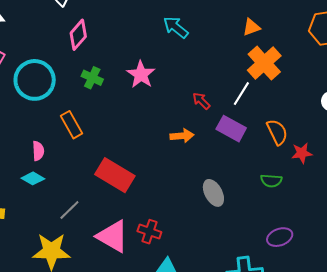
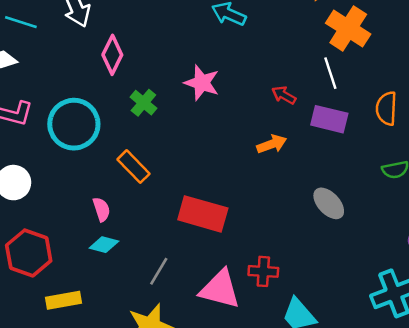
green cross: (92, 78) -> (143, 103), turned 30
white line: (241, 94) -> (330, 73), turned -35
orange semicircle: (277, 132) -> (386, 108), turned -136

